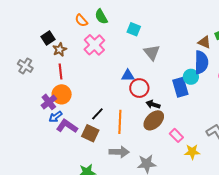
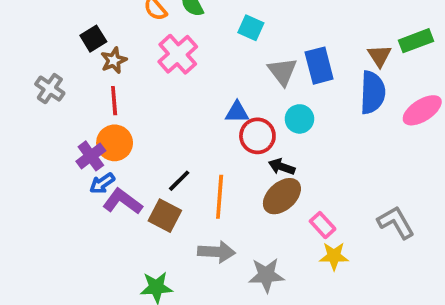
brown triangle: (204, 42) -> (379, 56), turned 32
cyan circle: (191, 77) -> (299, 119), moved
blue rectangle: (180, 87) -> (319, 66), moved
yellow star: (192, 152) -> (334, 256), moved

